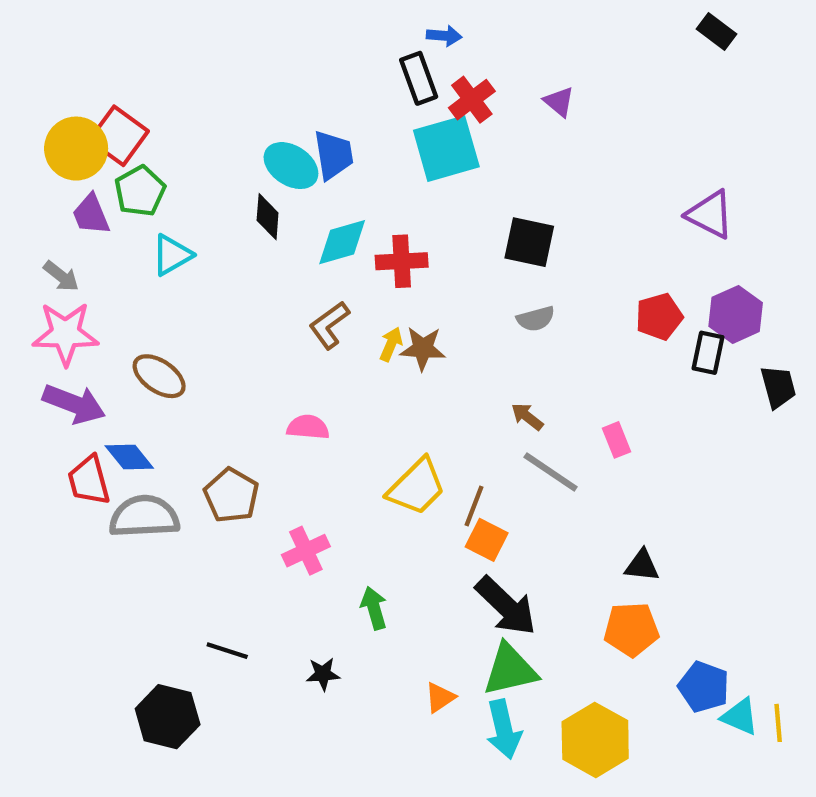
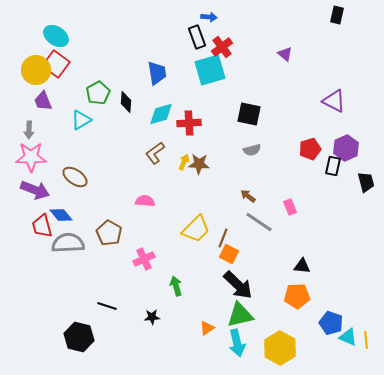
black rectangle: (716, 32) -> (337, 15), turned 66
purple triangle: (559, 102) -> (285, 54), moved
cyan ellipse: (291, 166) -> (56, 36), moved
green pentagon: (140, 191) -> (98, 93), moved
gray arrow: (61, 276) -> (29, 130), turned 54

